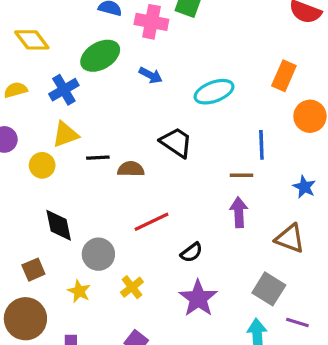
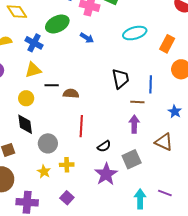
blue cross: (64, 90) -> (34, 43), turned -36
cyan ellipse: (214, 92) -> (135, 33), moved
black trapezoid: (176, 142) -> (120, 79), moved, turned 40
yellow circle: (42, 165) -> (26, 98), moved
red line: (152, 222) -> (81, 126), turned -65
yellow cross: (132, 287) -> (67, 165), turned 32
gray square: (269, 289) -> (132, 159), moved, turned 30
yellow star: (79, 291) -> (44, 172), moved

